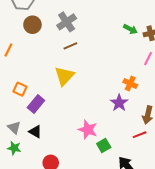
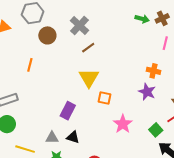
orange square: (20, 89) -> (104, 98), moved
gray triangle: (14, 127) -> (52, 138), turned -32
pink star: (88, 130) -> (123, 124), turned 30
green square: (104, 145) -> (156, 130), moved

